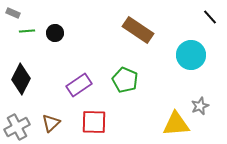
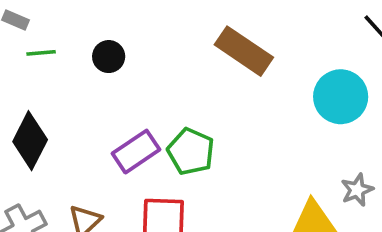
black circle: (55, 33) -> (109, 57), moved
green pentagon: (125, 80) -> (191, 152), moved

